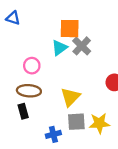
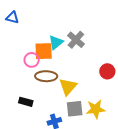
orange square: (70, 29) -> (44, 51), moved
brown ellipse: (29, 91) -> (46, 76), moved
black rectangle: (23, 111) -> (26, 102), turned -56

